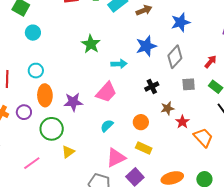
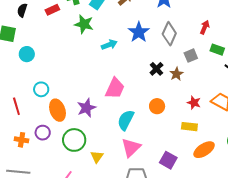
green star: (91, 44) -> (84, 24), moved
cyan arrow: (119, 64) -> (109, 45), moved
brown star: (167, 108) -> (176, 74), moved
red star: (182, 122) -> (194, 103), moved
cyan semicircle: (107, 126) -> (126, 120), size x1.5
yellow rectangle: (144, 148) -> (189, 127), moved
pink triangle: (116, 158) -> (131, 148), moved

